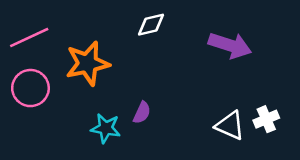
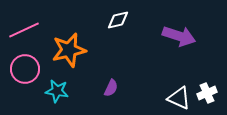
cyan star: (106, 128) -> (57, 91), moved

